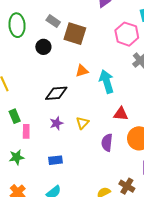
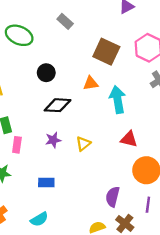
green ellipse: (17, 25) -> (19, 35), moved, turned -70
brown square: (75, 34) -> (106, 52), moved
black circle: (43, 47) -> (46, 73), moved
purple semicircle: (107, 143) -> (113, 197), moved

